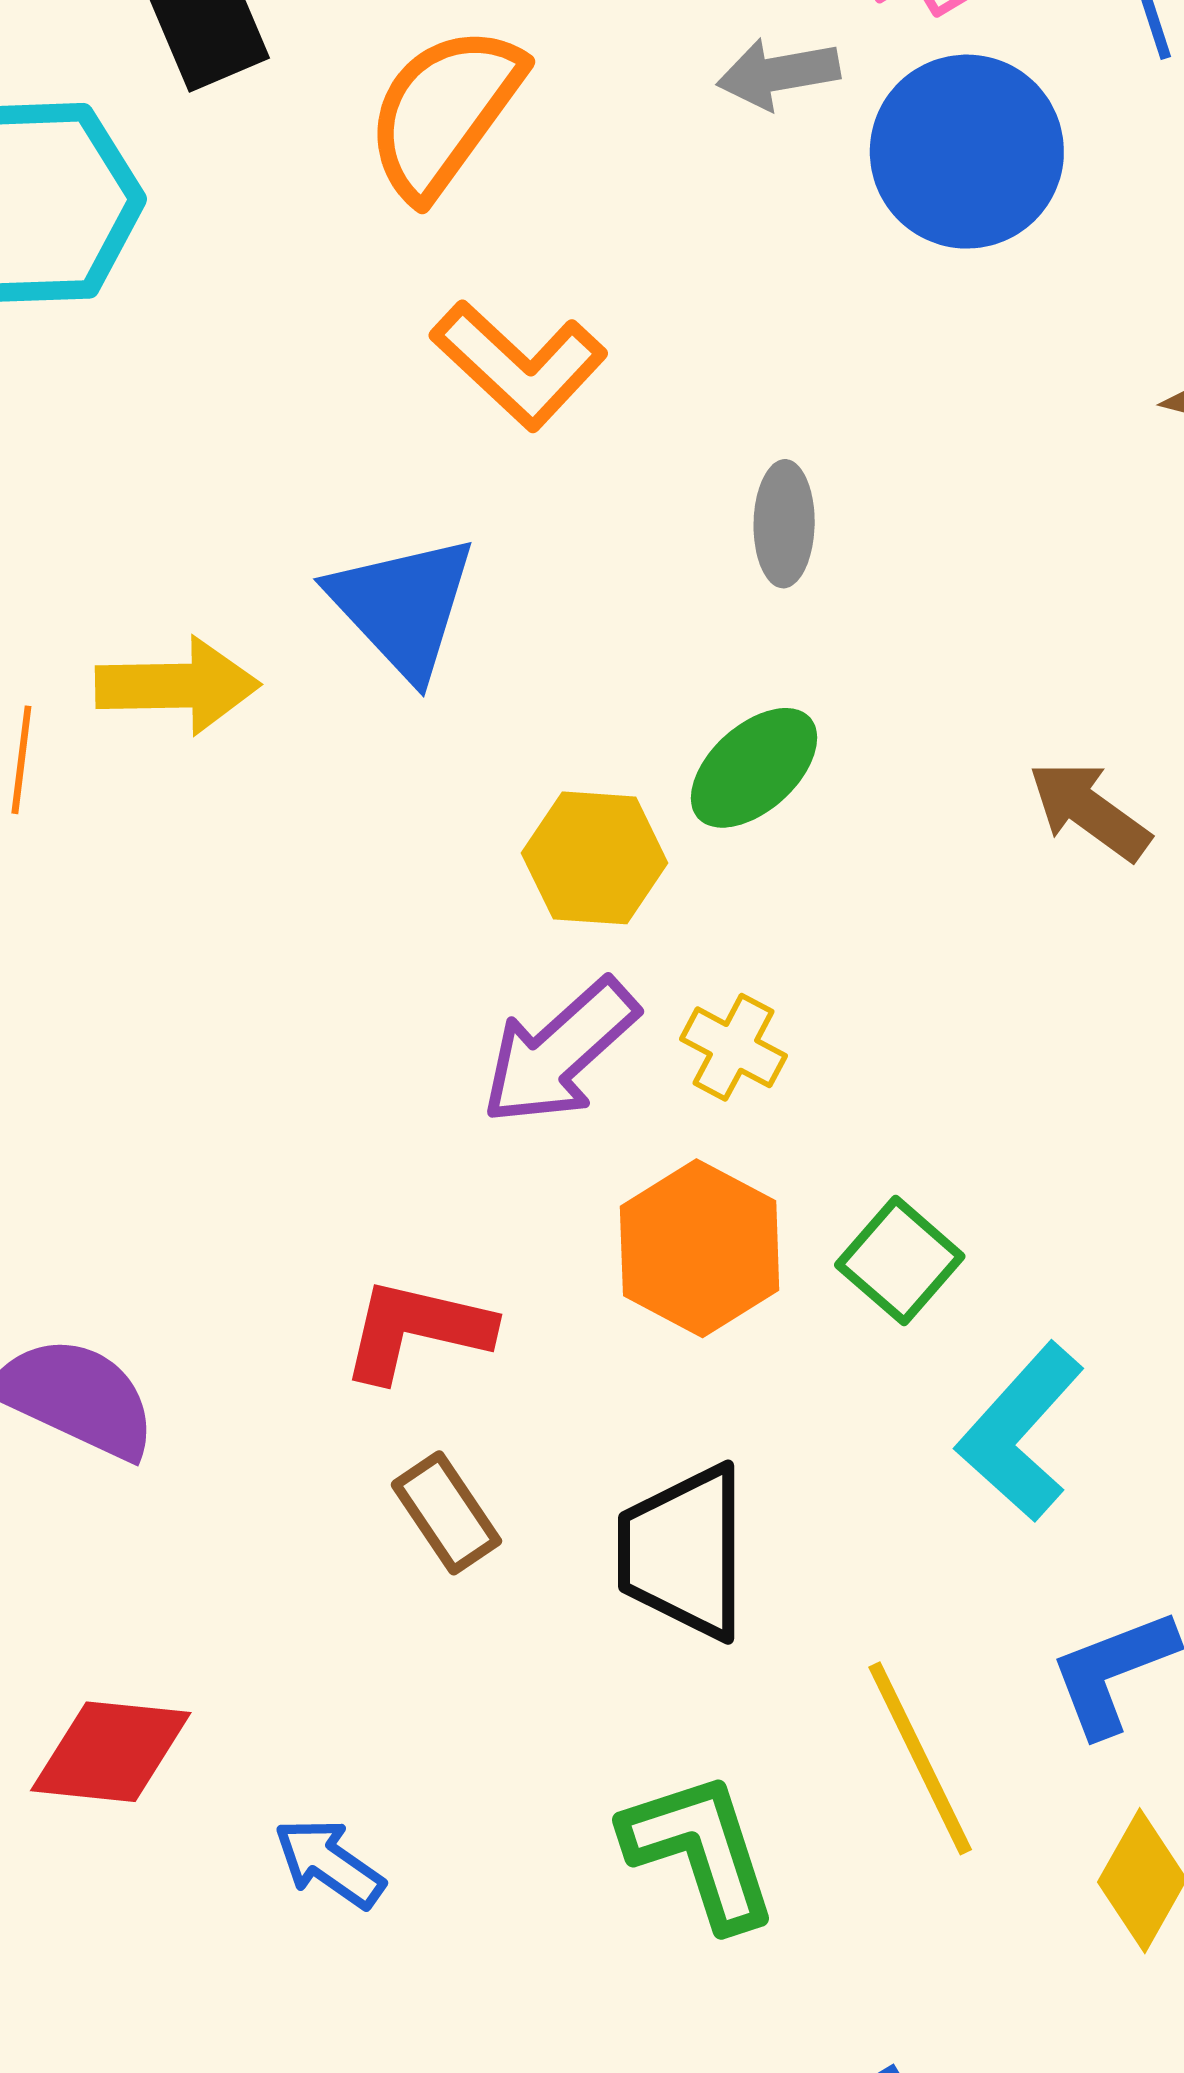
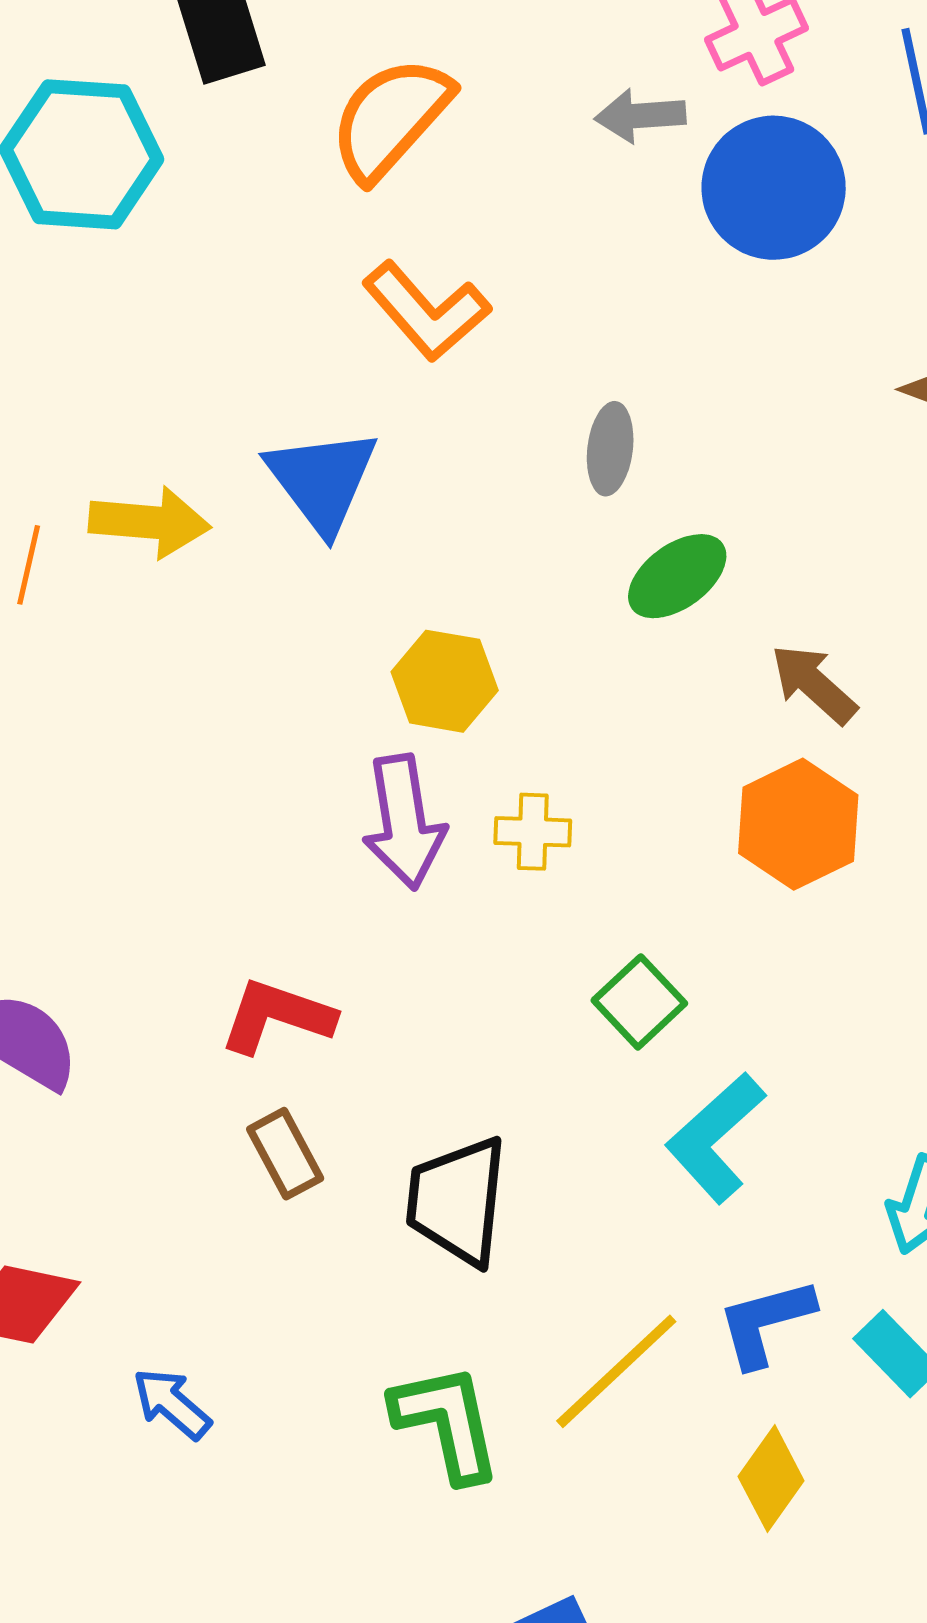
green ellipse: (754, 768) -> (677, 576), moved
yellow cross: (733, 1047) -> (533, 832), turned -32
purple arrow: (560, 1052) -> (404, 822), turned -63
orange hexagon: (700, 1248) -> (798, 824), moved
yellow line: (920, 1758) -> (616, 1371), turned 67

